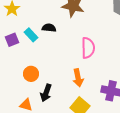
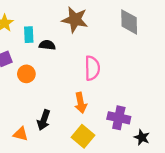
cyan rectangle: (31, 35) -> (29, 35), moved, turned 40
orange circle: (31, 74) -> (26, 74), moved

